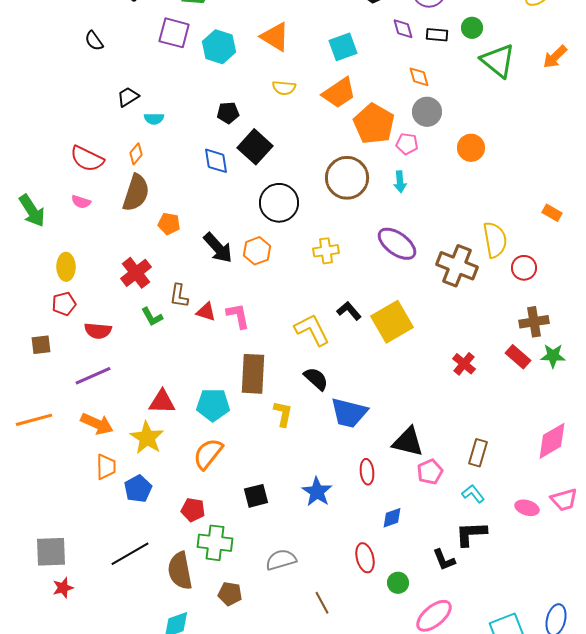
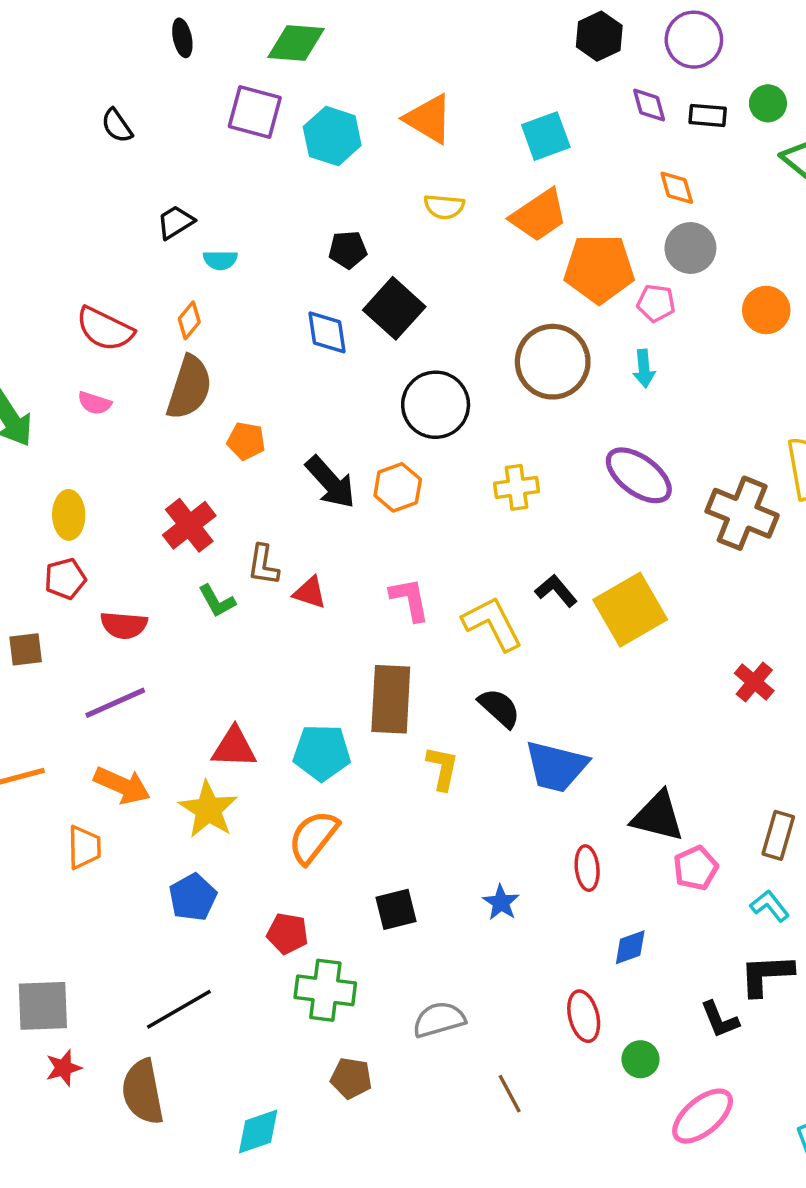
orange pentagon: (374, 124) -> (599, 269), turned -30
pink L-shape: (238, 316) -> (410, 599), moved
orange trapezoid: (106, 467) -> (84, 847), moved
blue star: (317, 492) -> (501, 902), size x0.7
brown semicircle: (180, 571) -> (143, 1092), moved

